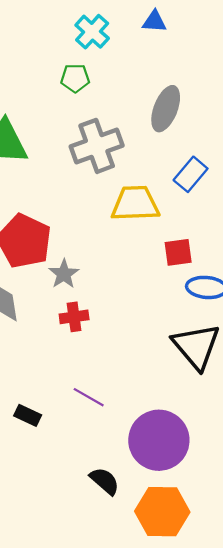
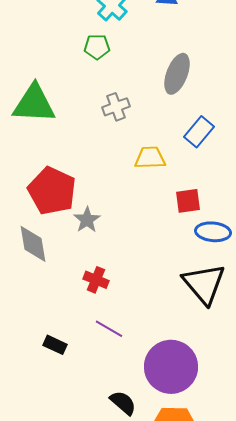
gray cross: (97, 146) -> (116, 107), size x0.6
yellow trapezoid: (135, 204) -> (150, 158), size x0.7
red cross: (74, 317) -> (96, 280), moved, turned 30

